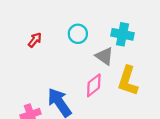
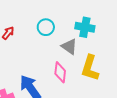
pink diamond: (94, 85) -> (60, 72), turned -45

